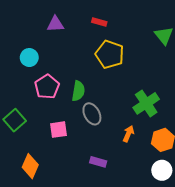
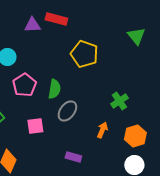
red rectangle: (99, 22) -> (56, 19), moved, size x1.5
green cross: (146, 103) -> (119, 101), size x0.7
gray ellipse: (92, 114) -> (67, 111), turned 65

